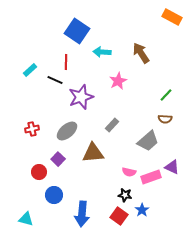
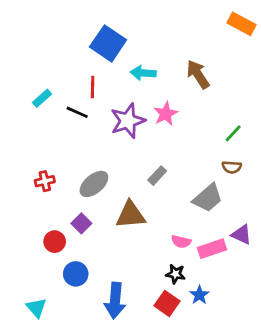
purple star: (81, 97) -> (128, 121), moved
cyan triangle: (26, 219) -> (36, 308), turned 35

